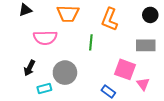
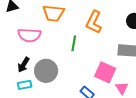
black arrow: (29, 68) -> (24, 65), moved

